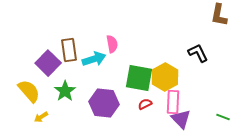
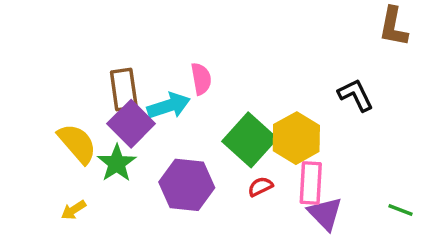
purple square: (48, 63) -> (131, 124), moved
green square: (139, 78) -> (250, 140), turned 32
yellow semicircle: (29, 91) -> (77, 143), moved

